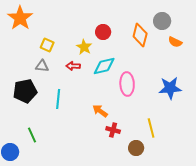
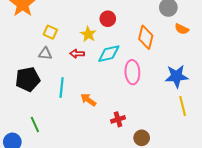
orange diamond: (140, 35) -> (146, 37), moved
orange arrow: (100, 111) -> (88, 100), moved
yellow line: (151, 128) -> (183, 106), moved
red cross: (113, 130) -> (118, 119), turned -32

